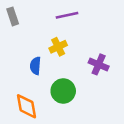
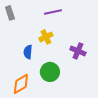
orange diamond: (27, 106) -> (21, 84), turned 70

